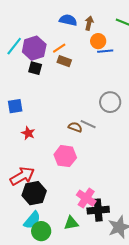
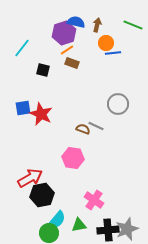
purple hexagon: (34, 48) -> (64, 33), moved
red star: (28, 133) -> (41, 114), moved, size x1.6
black cross: (98, 210) -> (108, 230), moved
cyan semicircle: (32, 220) -> (57, 220), moved

